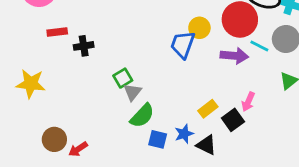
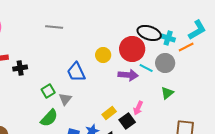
blue trapezoid: (183, 45) -> (76, 72), moved, turned -45
gray triangle: (132, 92) -> (65, 99), moved
green semicircle: (142, 116) -> (49, 118), moved

